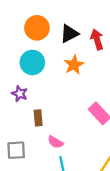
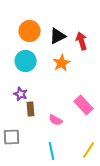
purple star: (20, 94) -> (21, 94), moved
pink semicircle: (55, 142) -> (56, 120), moved

